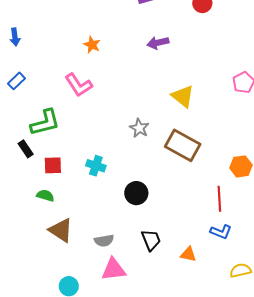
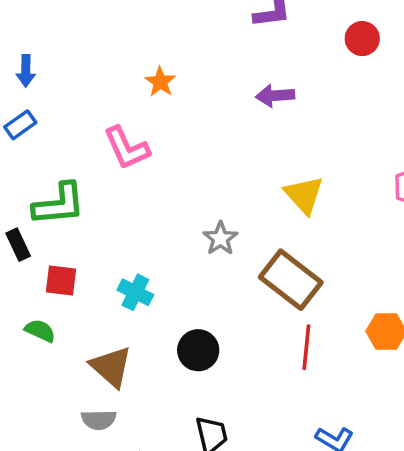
blue arrow: (15, 37) -> (26, 71), moved
red line: (219, 199) -> (306, 347), moved
brown triangle: (61, 230) -> (111, 367), moved
gray semicircle: (104, 241) -> (99, 420), moved

